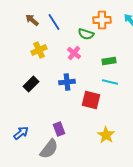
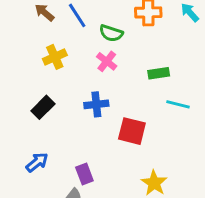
green semicircle: (86, 34) -> (111, 33), moved
cyan line: (110, 82) -> (178, 104), moved
blue arrow: (21, 133) -> (37, 162), moved

